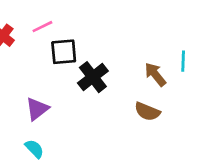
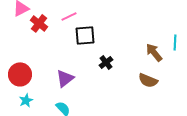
black cross: (93, 77) -> (106, 62), moved, size x0.6

